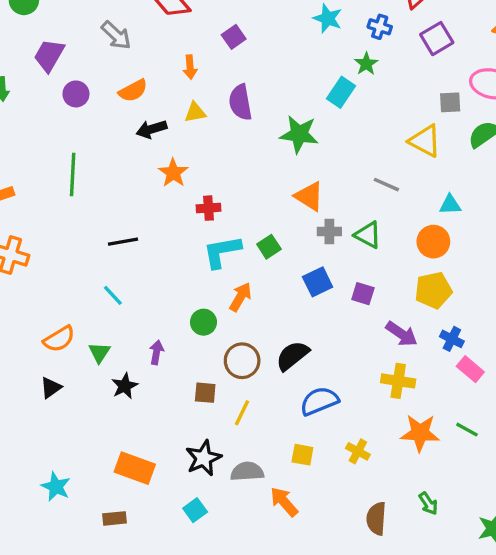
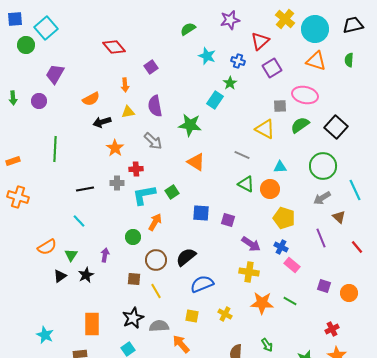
gray arrow: (116, 35) -> (153, 141), moved
purple trapezoid: (49, 55) -> (55, 74), moved
purple circle: (76, 94) -> (39, 101), moved
gray cross: (329, 232) -> (117, 183), moved
green triangle: (368, 235) -> (246, 184), moved
blue square: (318, 282) -> (201, 213), turned 30
yellow pentagon: (433, 290) -> (284, 218), moved, turned 30
black triangle: (51, 388) -> (60, 276), moved
yellow line: (242, 413) -> (156, 291), turned -56
orange rectangle: (135, 468) -> (92, 324), turned 70

